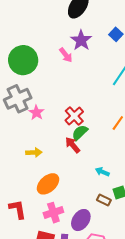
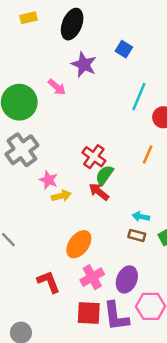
pink arrow: (66, 55) -> (57, 87), moved
pink star: (36, 113) -> (49, 180), moved
yellow arrow: (34, 152) -> (61, 196), moved
brown rectangle: (104, 200) -> (137, 235), moved

